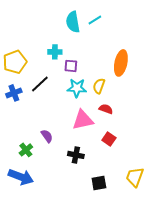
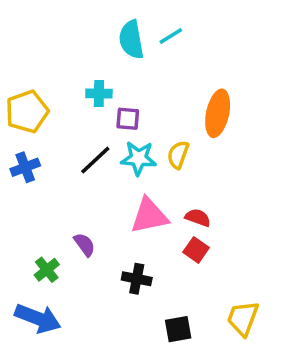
black line: (40, 84) -> (95, 160), moved
red semicircle: (106, 109) -> (198, 218), moved

